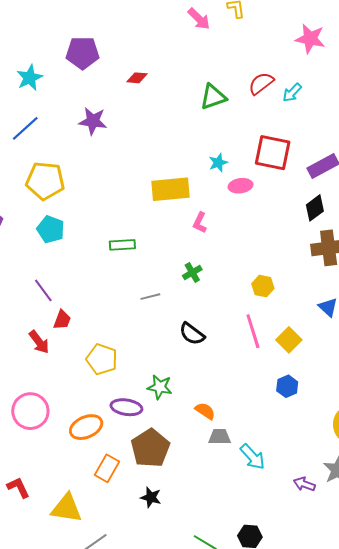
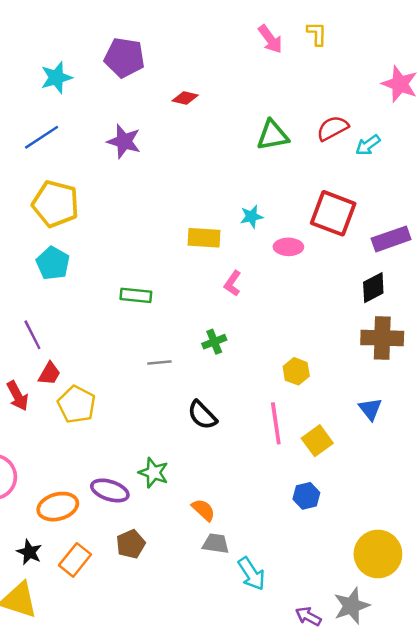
cyan star: (218, 163) -> (252, 217), moved
yellow rectangle: (170, 189) -> (204, 238), size x0.7
yellow pentagon: (102, 359) -> (77, 404), moved
brown pentagon: (150, 448) -> (131, 544), size x0.6
black star: (151, 497) -> (29, 552), moved

